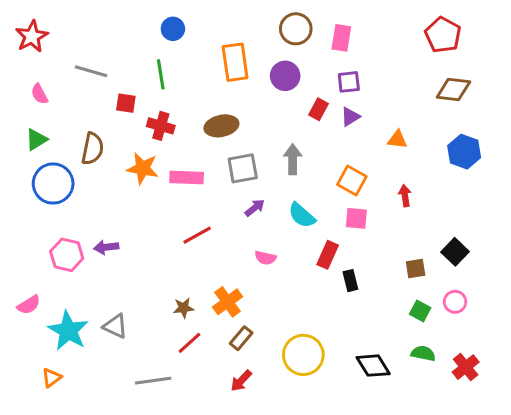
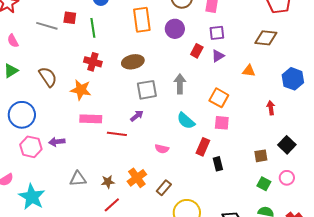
brown diamond: (453, 89) -> (266, 38), moved
red square: (126, 103) -> (70, 18), moved
brown semicircle: (93, 149) -> (48, 77), turned -45
pink rectangle: (187, 177) -> (91, 119), moved
blue circle: (53, 184) -> (22, 115), moved
red arrow: (405, 196) -> (271, 108), moved
purple arrow: (255, 208) -> (137, 116), moved
red line: (197, 235) -> (117, 134), turned 36
gray triangle: (115, 326) -> (78, 179), moved, turned -30
brown rectangle: (241, 338) -> (164, 188), moved

